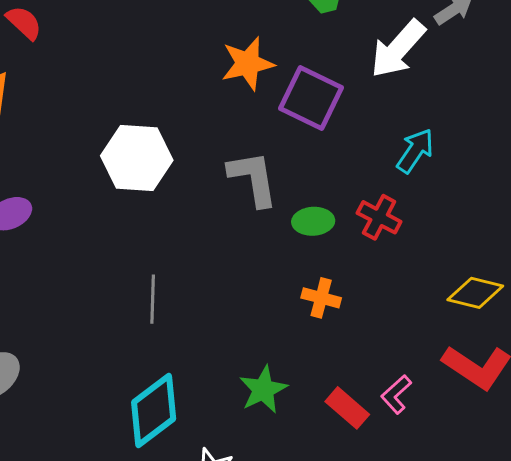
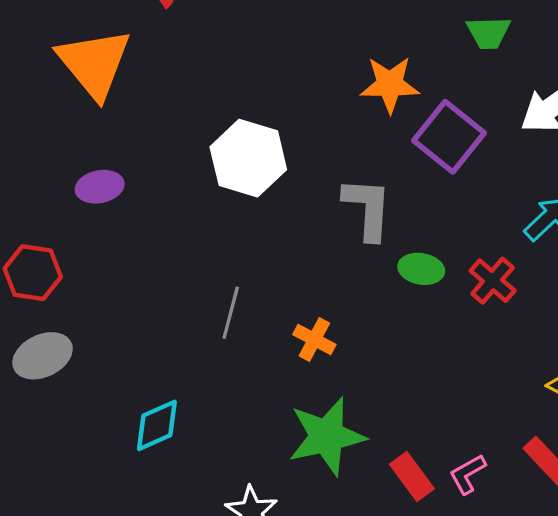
orange cross: (321, 298) -> (314, 340), moved
green star: (263, 389) -> (327, 436), size x1.5
cyan diamond: (154, 411) -> (157, 425), moved, size x0.7

